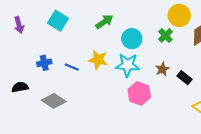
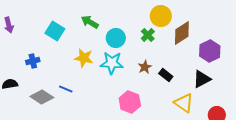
cyan square: (58, 21) -> (55, 31), moved
green arrow: (104, 22) -> (90, 22), turned -114
blue line: (72, 67) -> (66, 89), moved
pink hexagon: (139, 93) -> (130, 102), moved

